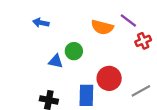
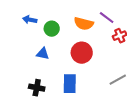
green circle: (74, 51) -> (52, 29), moved
red circle: (109, 78) -> (82, 53), moved

